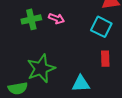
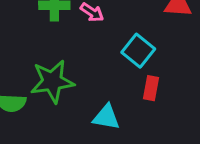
cyan square: (101, 27) -> (138, 51), moved

